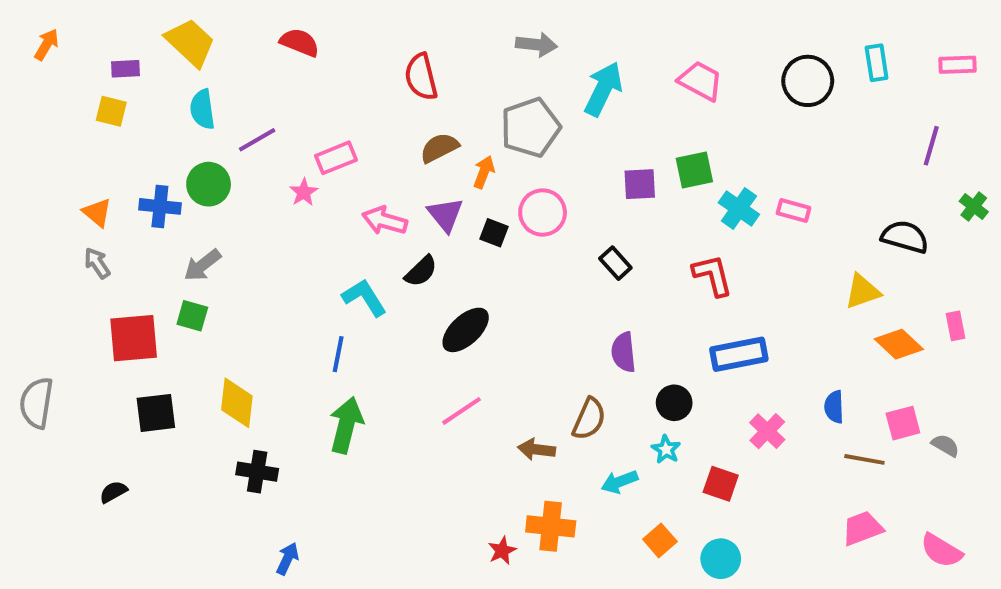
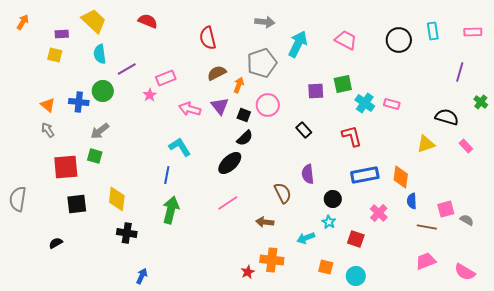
black semicircle: (421, 271) -> (245, 138), moved
pink rectangle: (956, 326) -> (466, 146), moved, turned -32
orange diamond: (899, 344) -> (401, 177), moved, turned 55
brown semicircle: (589, 419) -> (283, 193), moved, turned -50
orange square: (660, 540) -> (326, 267), turned -35

